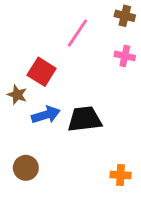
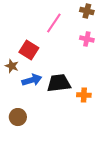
orange cross: (120, 175) -> (84, 95), moved

